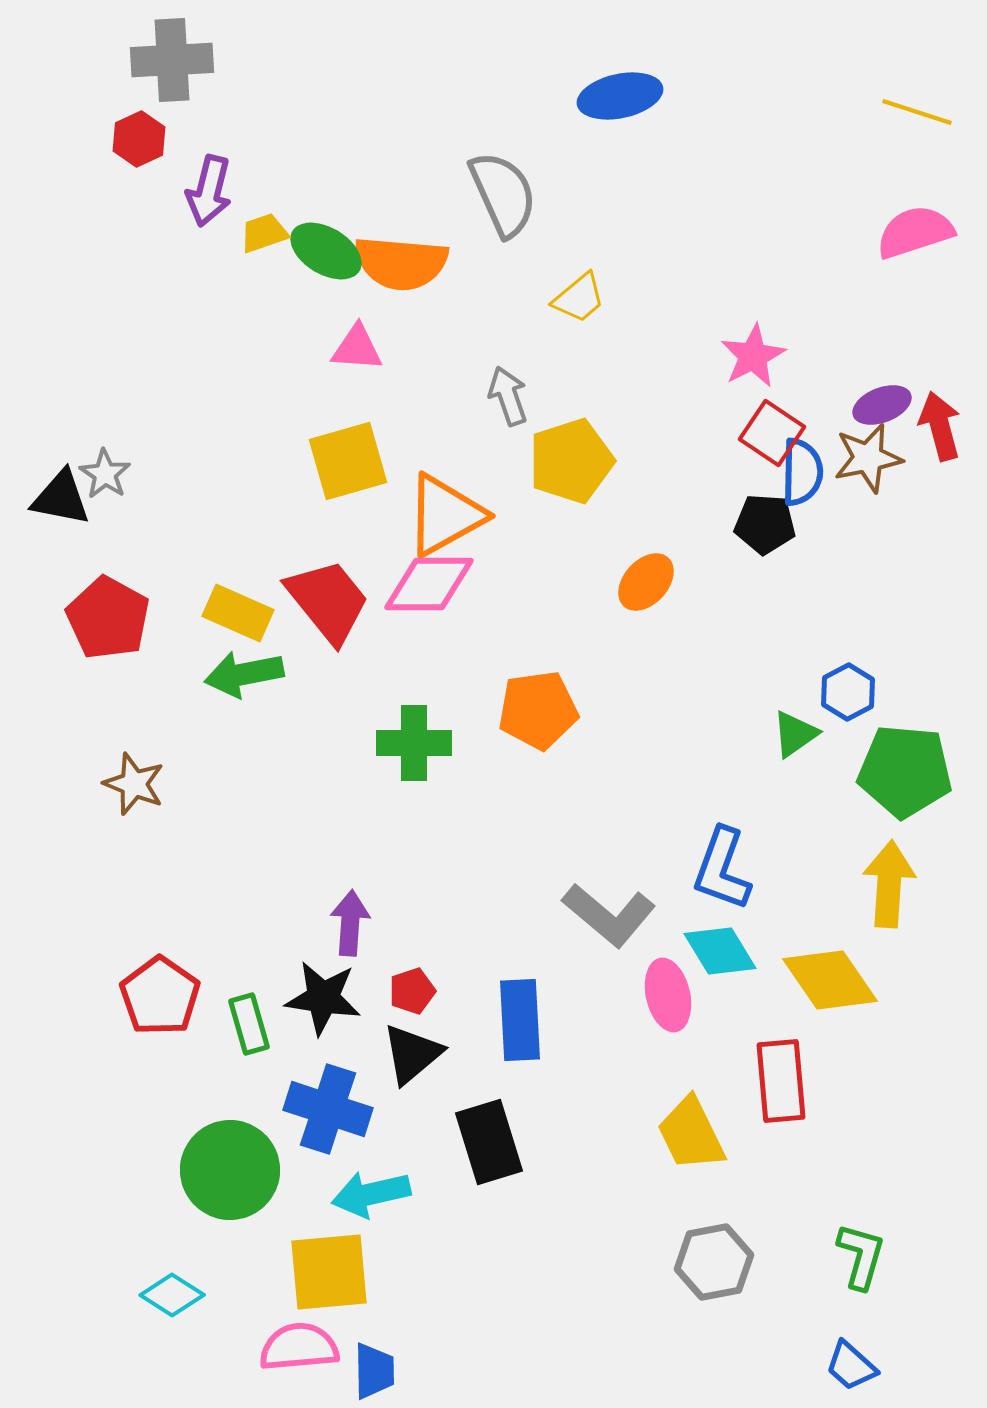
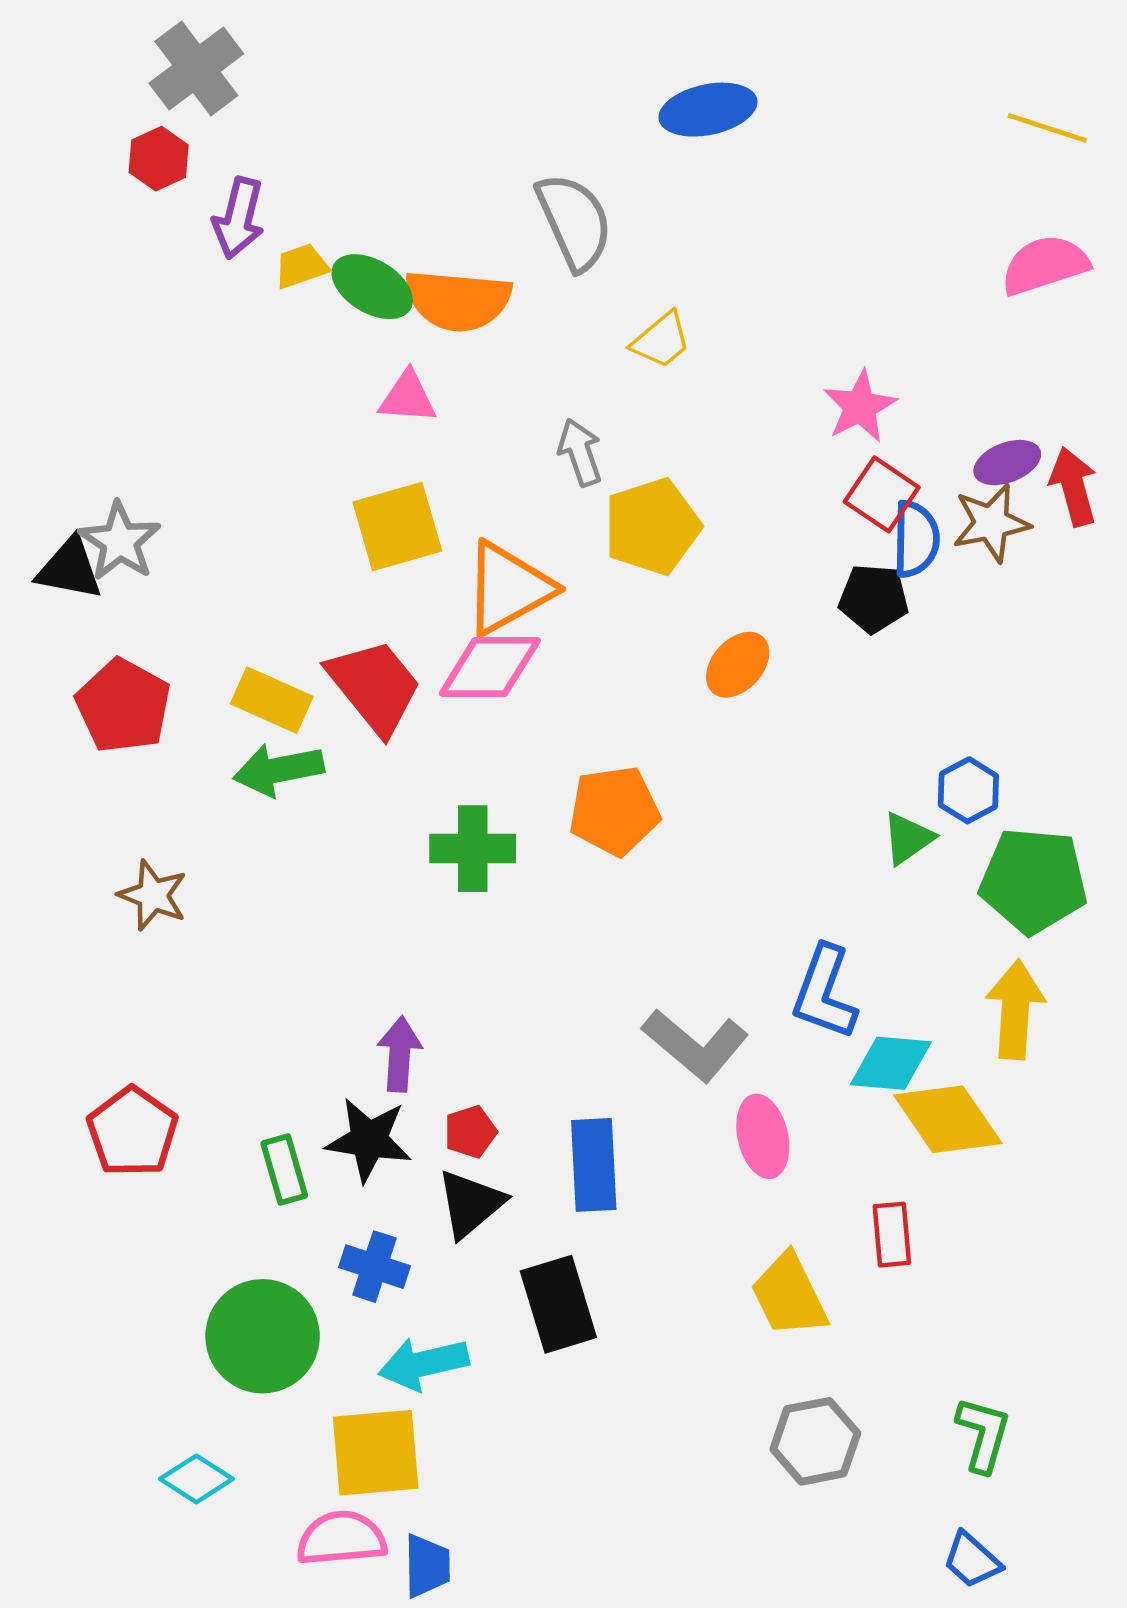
gray cross: (172, 60) -> (196, 68), turned -34
gray star: (105, 474) -> (120, 541), size x1.4
cyan diamond: (720, 951) -> (891, 1063), moved, turned -54
red pentagon: (160, 996) -> (132, 1132), moved
red rectangle: (781, 1081) -> (892, 1235), size x0.7
blue cross: (328, 1109) -> (374, 1267), size x0.7

